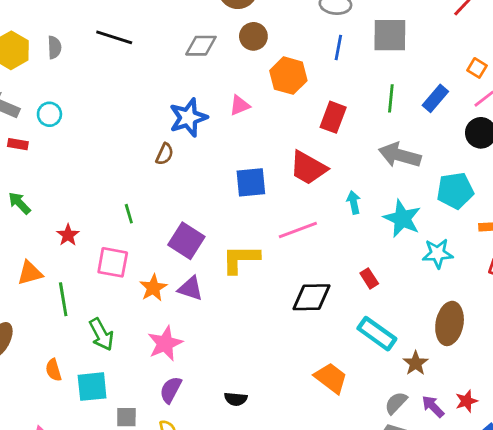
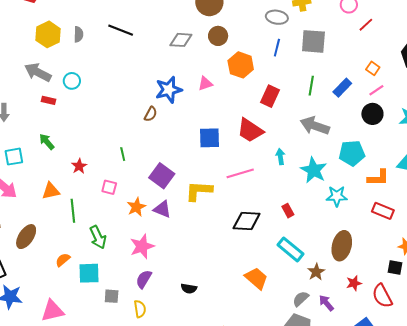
pink square: (113, 262) -> (109, 187), size x0.7
orange semicircle: (54, 370) -> (63, 260), turned 63
red star: (466, 401) -> (354, 283), moved

